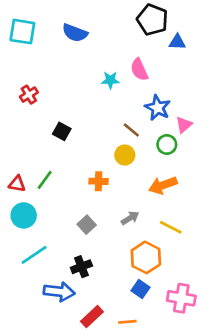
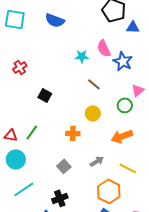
blue star: (158, 108) -> (123, 61), moved
brown line: (131, 130) -> (94, 84), moved

